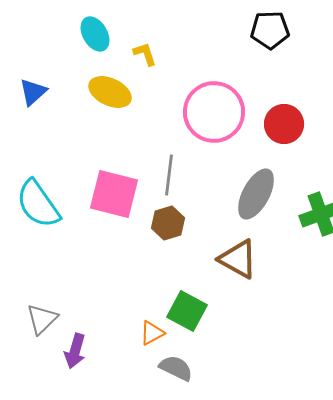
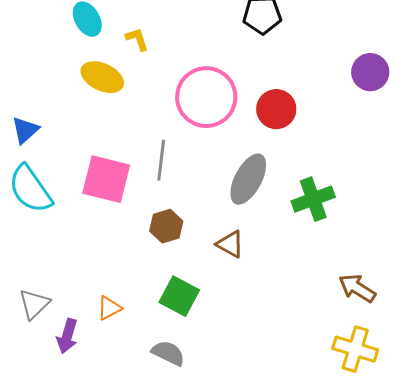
blue triangle: (33, 92) -> (25, 130), moved
brown hexagon: (168, 223) -> (166, 226), moved
brown triangle: (238, 259) -> (230, 244), size x0.7
orange triangle: (152, 333) -> (109, 308), moved

